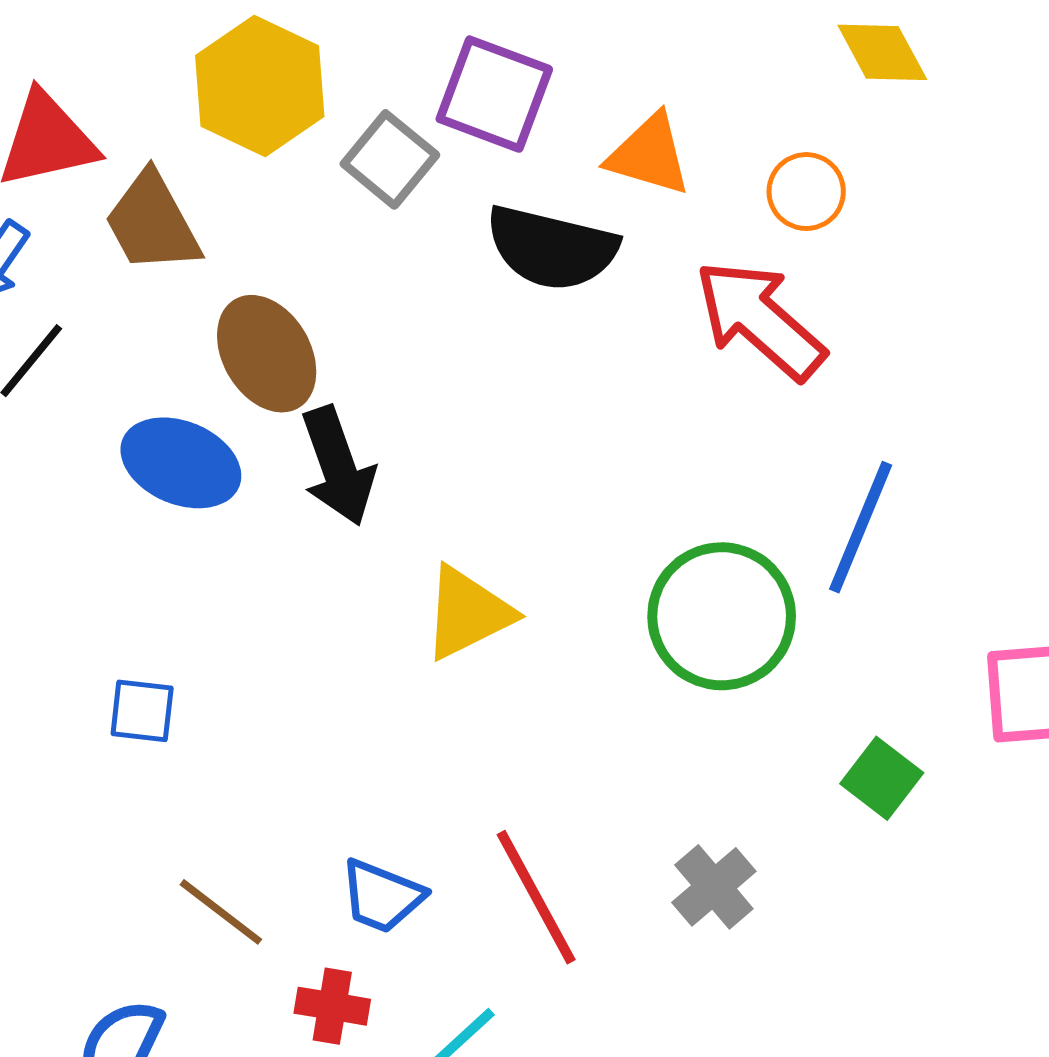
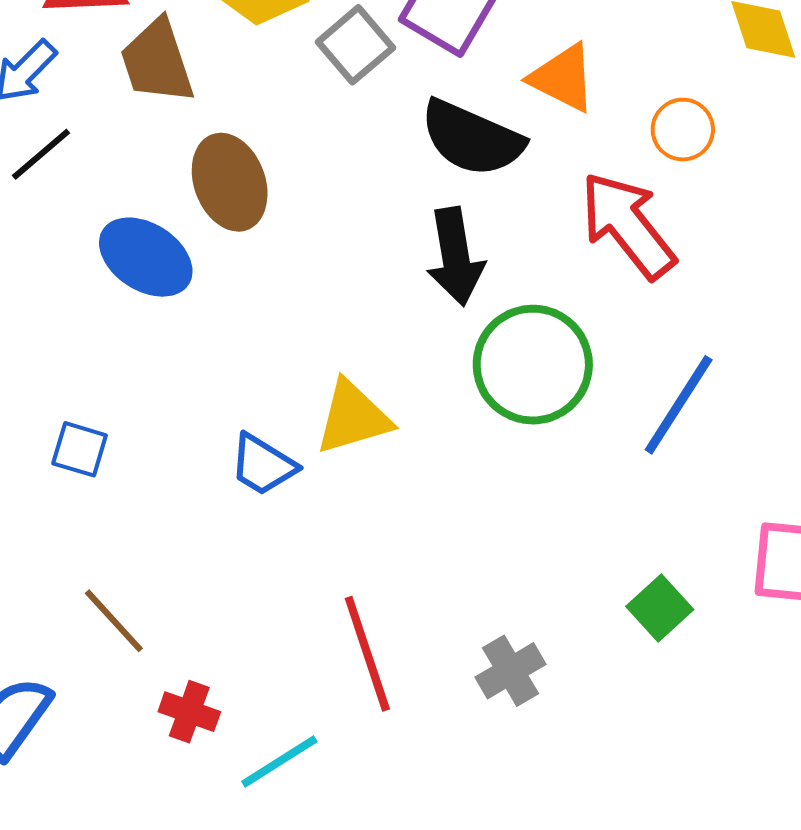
black arrow: (338, 466) -> (455, 256), moved
green circle: (722, 616) -> (533, 365), moved
blue trapezoid: (382, 896) -> (263, 465), moved

